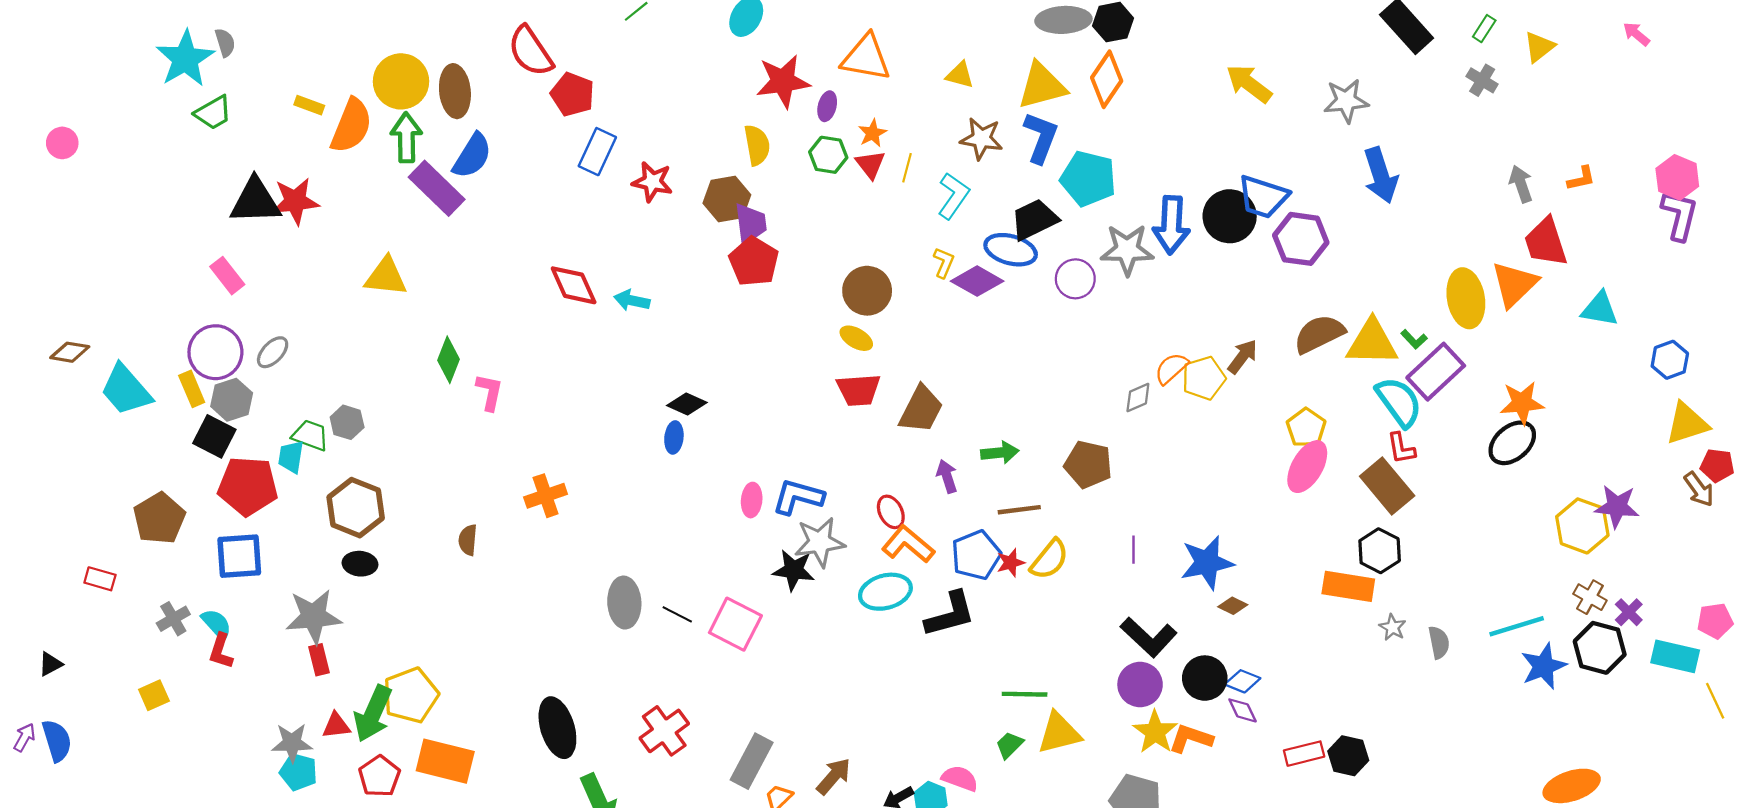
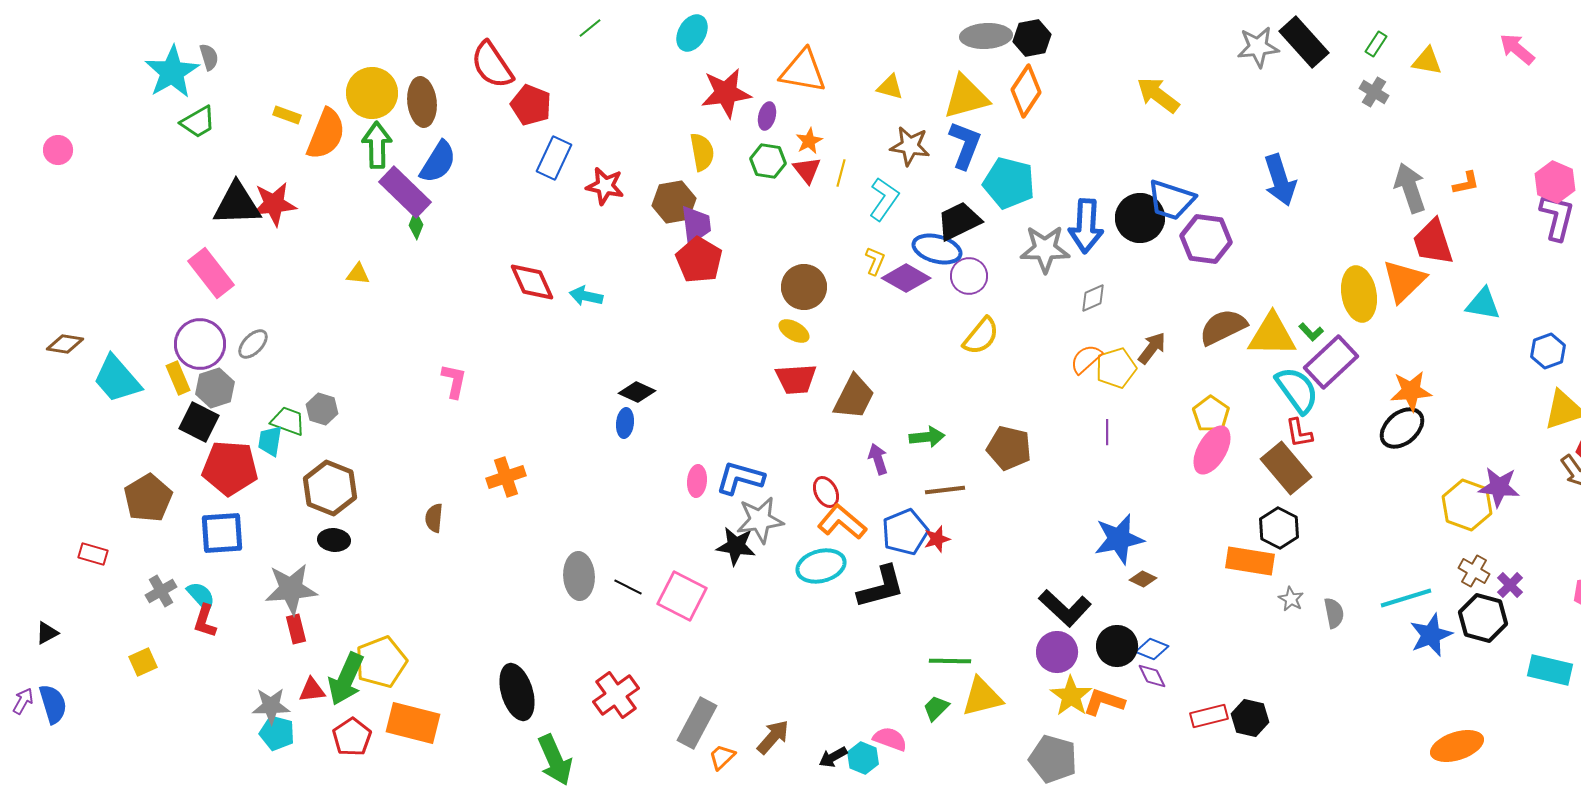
pink arrow: (1636, 34) -> (1517, 49), size x1.4
yellow triangle: (1539, 47) -> (1427, 61), turned 48
gray star: (1346, 101) -> (1258, 47), moved
gray arrow: (1521, 184) -> (1410, 188), size x1.4
pink rectangle: (227, 276) -> (211, 273), size x1.4
yellow triangle: (386, 277) -> (358, 274), size x0.6
purple circle: (1075, 279) -> (969, 276), moved
green diamond: (448, 360) -> (416, 225), moved, size x0.7
gray diamond: (1138, 398) -> (1093, 298), moved
purple line: (1134, 550) -> (1107, 432), moved
yellow semicircle: (1049, 559) -> (981, 336), moved
cyan rectangle: (1675, 656) -> (1550, 670), moved

